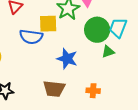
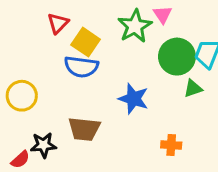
yellow square: (48, 24) -> (86, 42), moved, turned 36
brown trapezoid: (54, 89) -> (84, 129), moved

